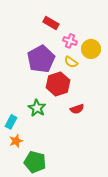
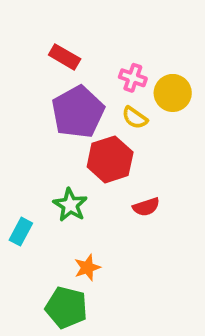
red rectangle: (51, 23) -> (65, 57), moved
orange star: (16, 141) -> (87, 268), moved

